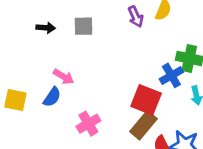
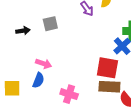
pink cross: (88, 124) -> (69, 94), turned -30
brown rectangle: (143, 125) -> (109, 87), turned 65

